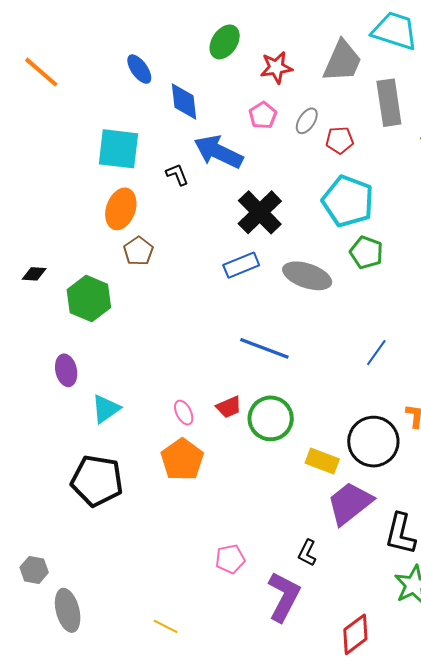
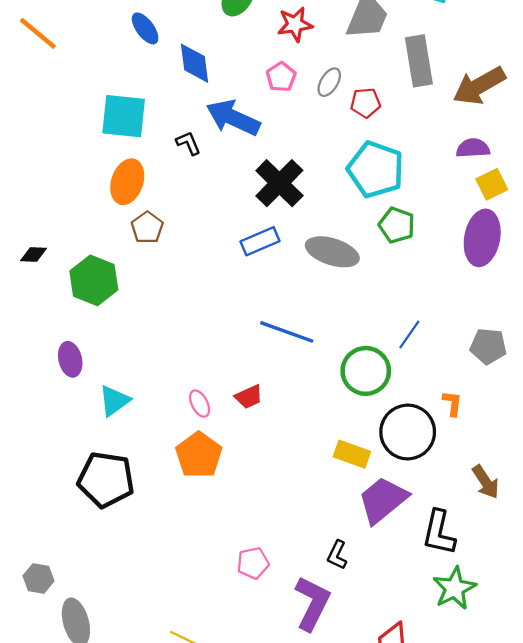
green circle: (271, 418) -> (366, 371), moved

